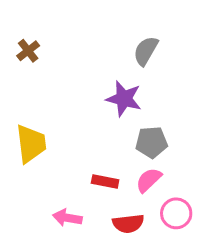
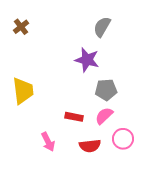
pink arrow: (67, 218) -> (48, 142), turned -126

